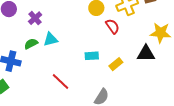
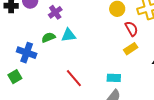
cyan rectangle: (92, 56) -> (114, 78), moved
yellow rectangle: (116, 64) -> (131, 49), moved

